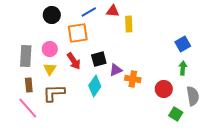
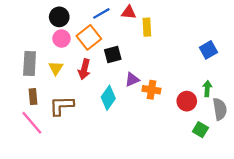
orange square: (78, 33) -> (89, 37), turned -30
pink circle: (50, 49) -> (61, 39), moved
black square: (99, 59) -> (113, 54), moved
red arrow: (74, 61) -> (84, 69), turned 48
green arrow: (183, 68) -> (207, 89), moved
yellow triangle: (50, 69) -> (56, 68), moved

